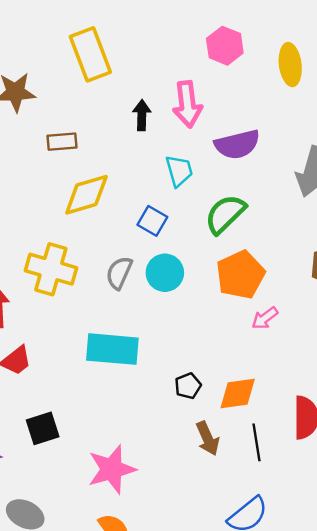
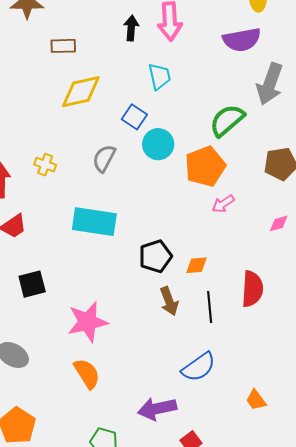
purple semicircle: (237, 144) -> (242, 40), moved
green semicircle: (225, 214) -> (227, 120), moved
yellow cross: (51, 269) -> (45, 165), moved, size x0.5
cyan circle: (165, 273) -> (158, 144), moved
black pentagon: (188, 386) -> (155, 256), size x1.5
orange diamond: (238, 393) -> (197, 265), size x0.7

